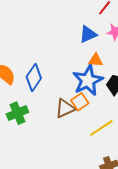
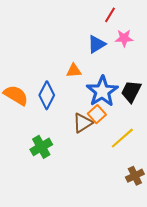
orange triangle: (96, 60) -> (74, 71), moved
green cross: (17, 113) -> (41, 147), moved

